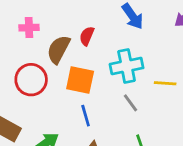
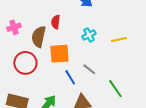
cyan cross: (127, 66) -> (89, 35), size x0.6
gray line: (130, 103) -> (89, 69), moved

